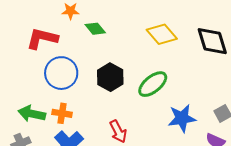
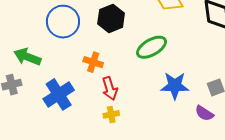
black hexagon: (110, 77) -> (111, 18), moved
orange cross: (62, 113) -> (93, 62), moved

